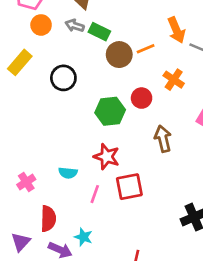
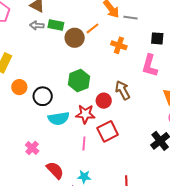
orange circle: (41, 25) -> (19, 87), moved
black circle: (63, 78) -> (43, 96), moved
red circle: (142, 98) -> (104, 101), moved
cyan semicircle: (68, 173) -> (59, 118), moved, size x1.5
red semicircle: (48, 219) -> (55, 170), turned -30

